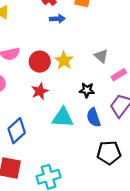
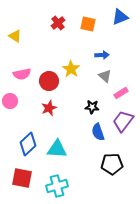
blue arrow: (57, 19) -> (102, 55), moved
yellow star: (64, 60) -> (71, 69), moved
cyan triangle: (63, 118) -> (57, 149), moved

